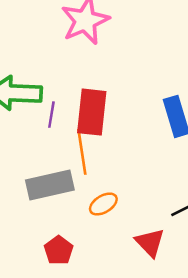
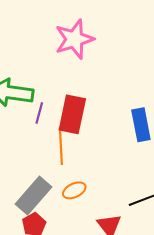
gray rectangle: (50, 185) -> (33, 196), moved, turned -42

